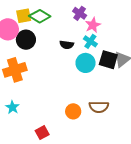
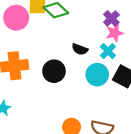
purple cross: (80, 13) -> (111, 18), moved
black circle: (26, 40) -> (54, 71), moved

